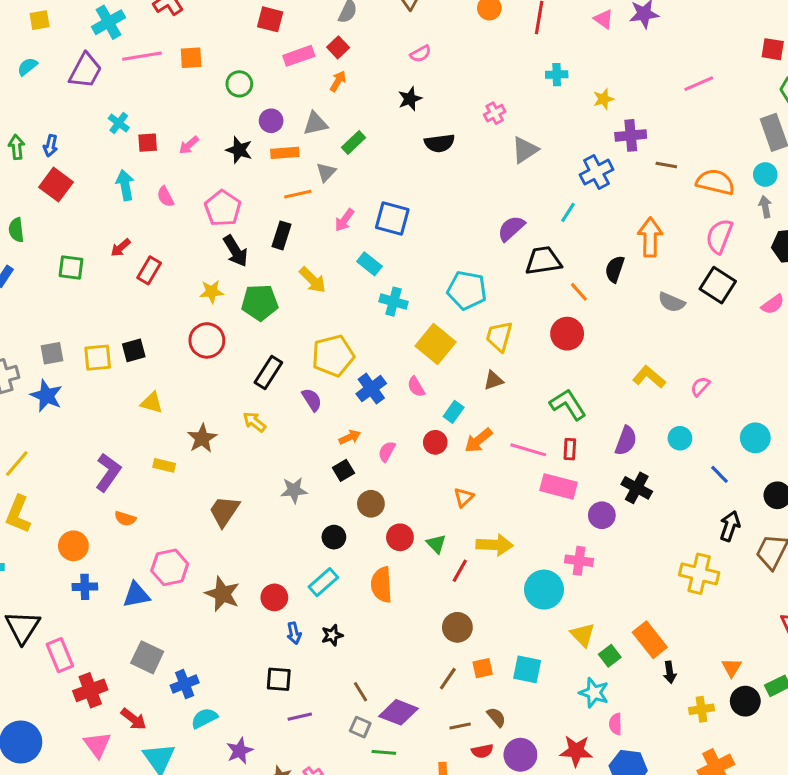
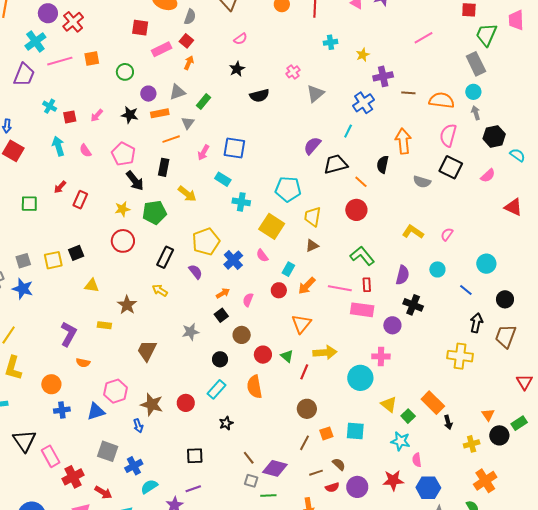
orange triangle: (464, 497) -> (301, 324), size x1.5
blue arrow: (294, 633) -> (138, 426), moved
purple line: (300, 717) -> (193, 489), moved

